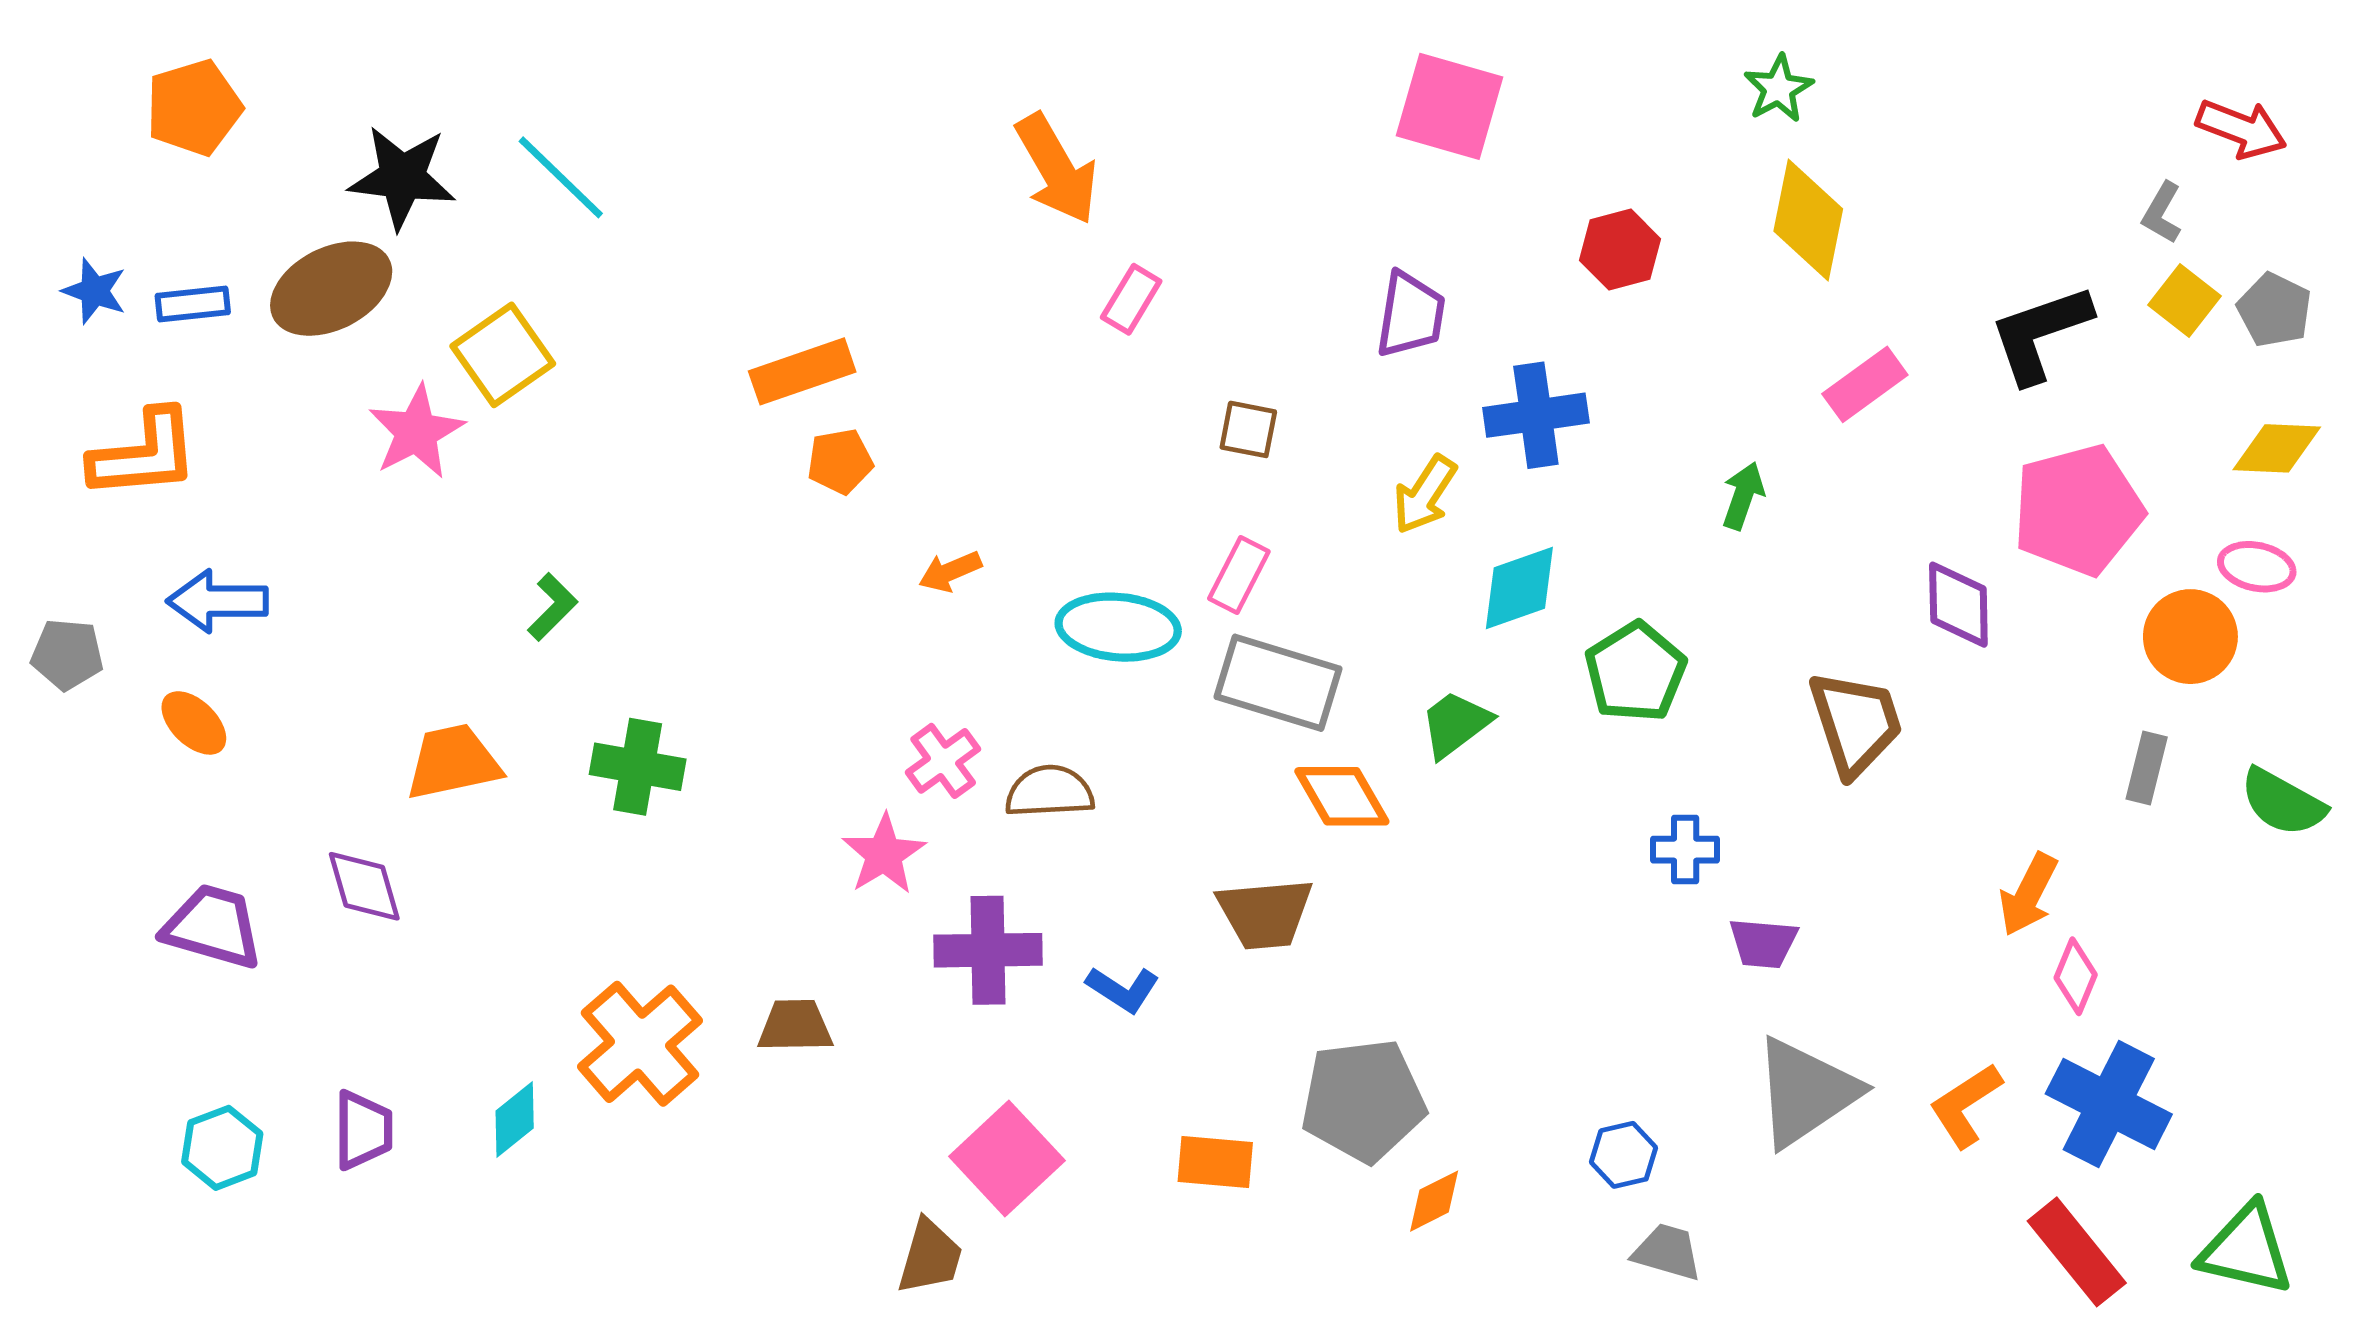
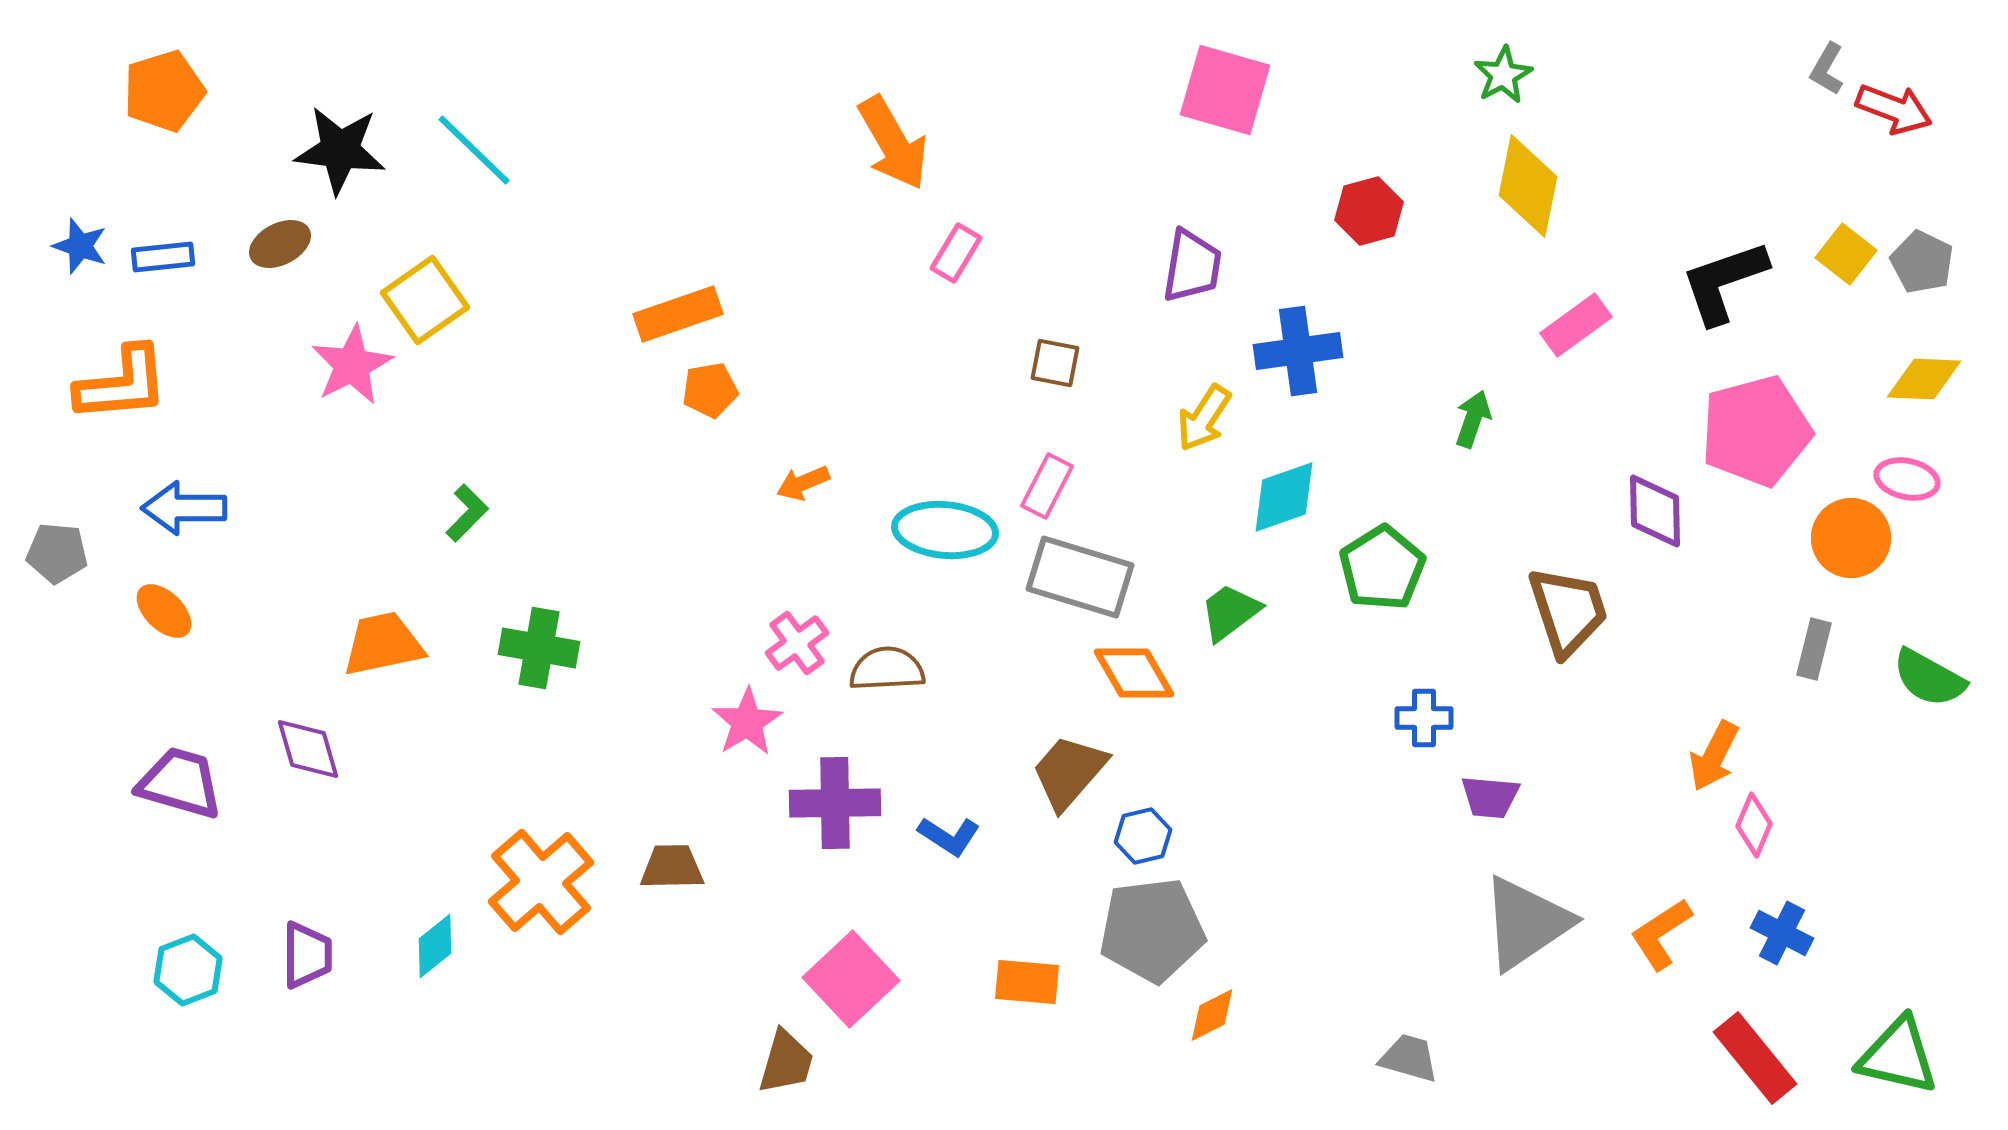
gray L-shape: (2162, 213) -> (1827, 69), moved
brown ellipse: (331, 289) -> (280, 244), size x0.6
brown trapezoid: (1265, 913) -> (1069, 772), turned 136
blue cross: (2109, 1104) -> (1782, 933), size x0.6
blue hexagon: (1624, 1155) -> (1143, 836), moved

